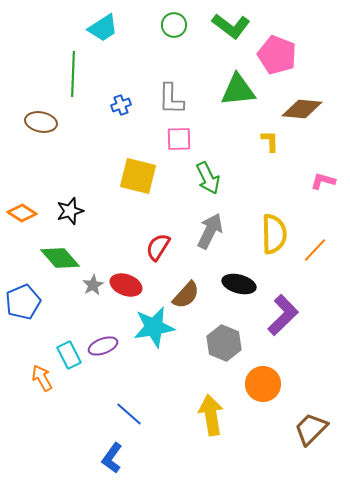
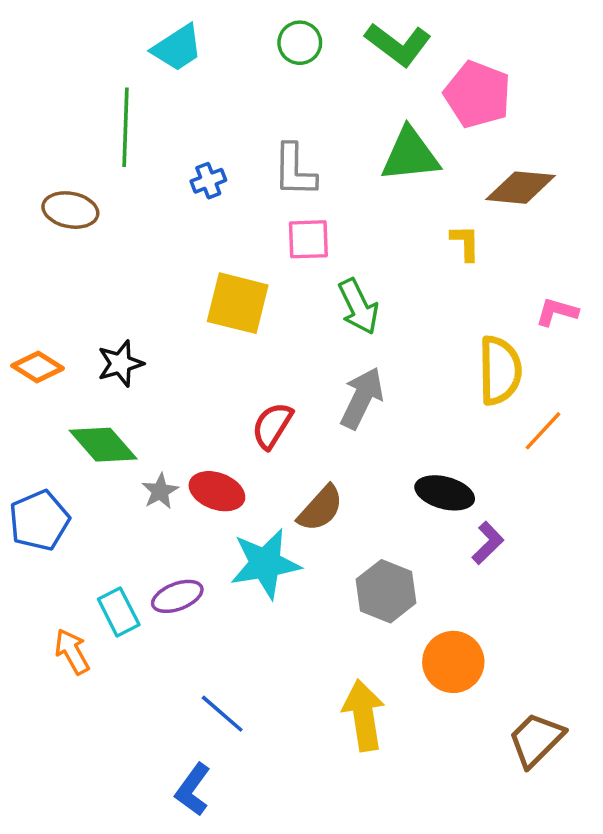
yellow semicircle: (274, 234) -> (500, 370), moved
black ellipse: (239, 284) -> (445, 493), moved
purple L-shape: (283, 315) -> (488, 543), size x0.6

